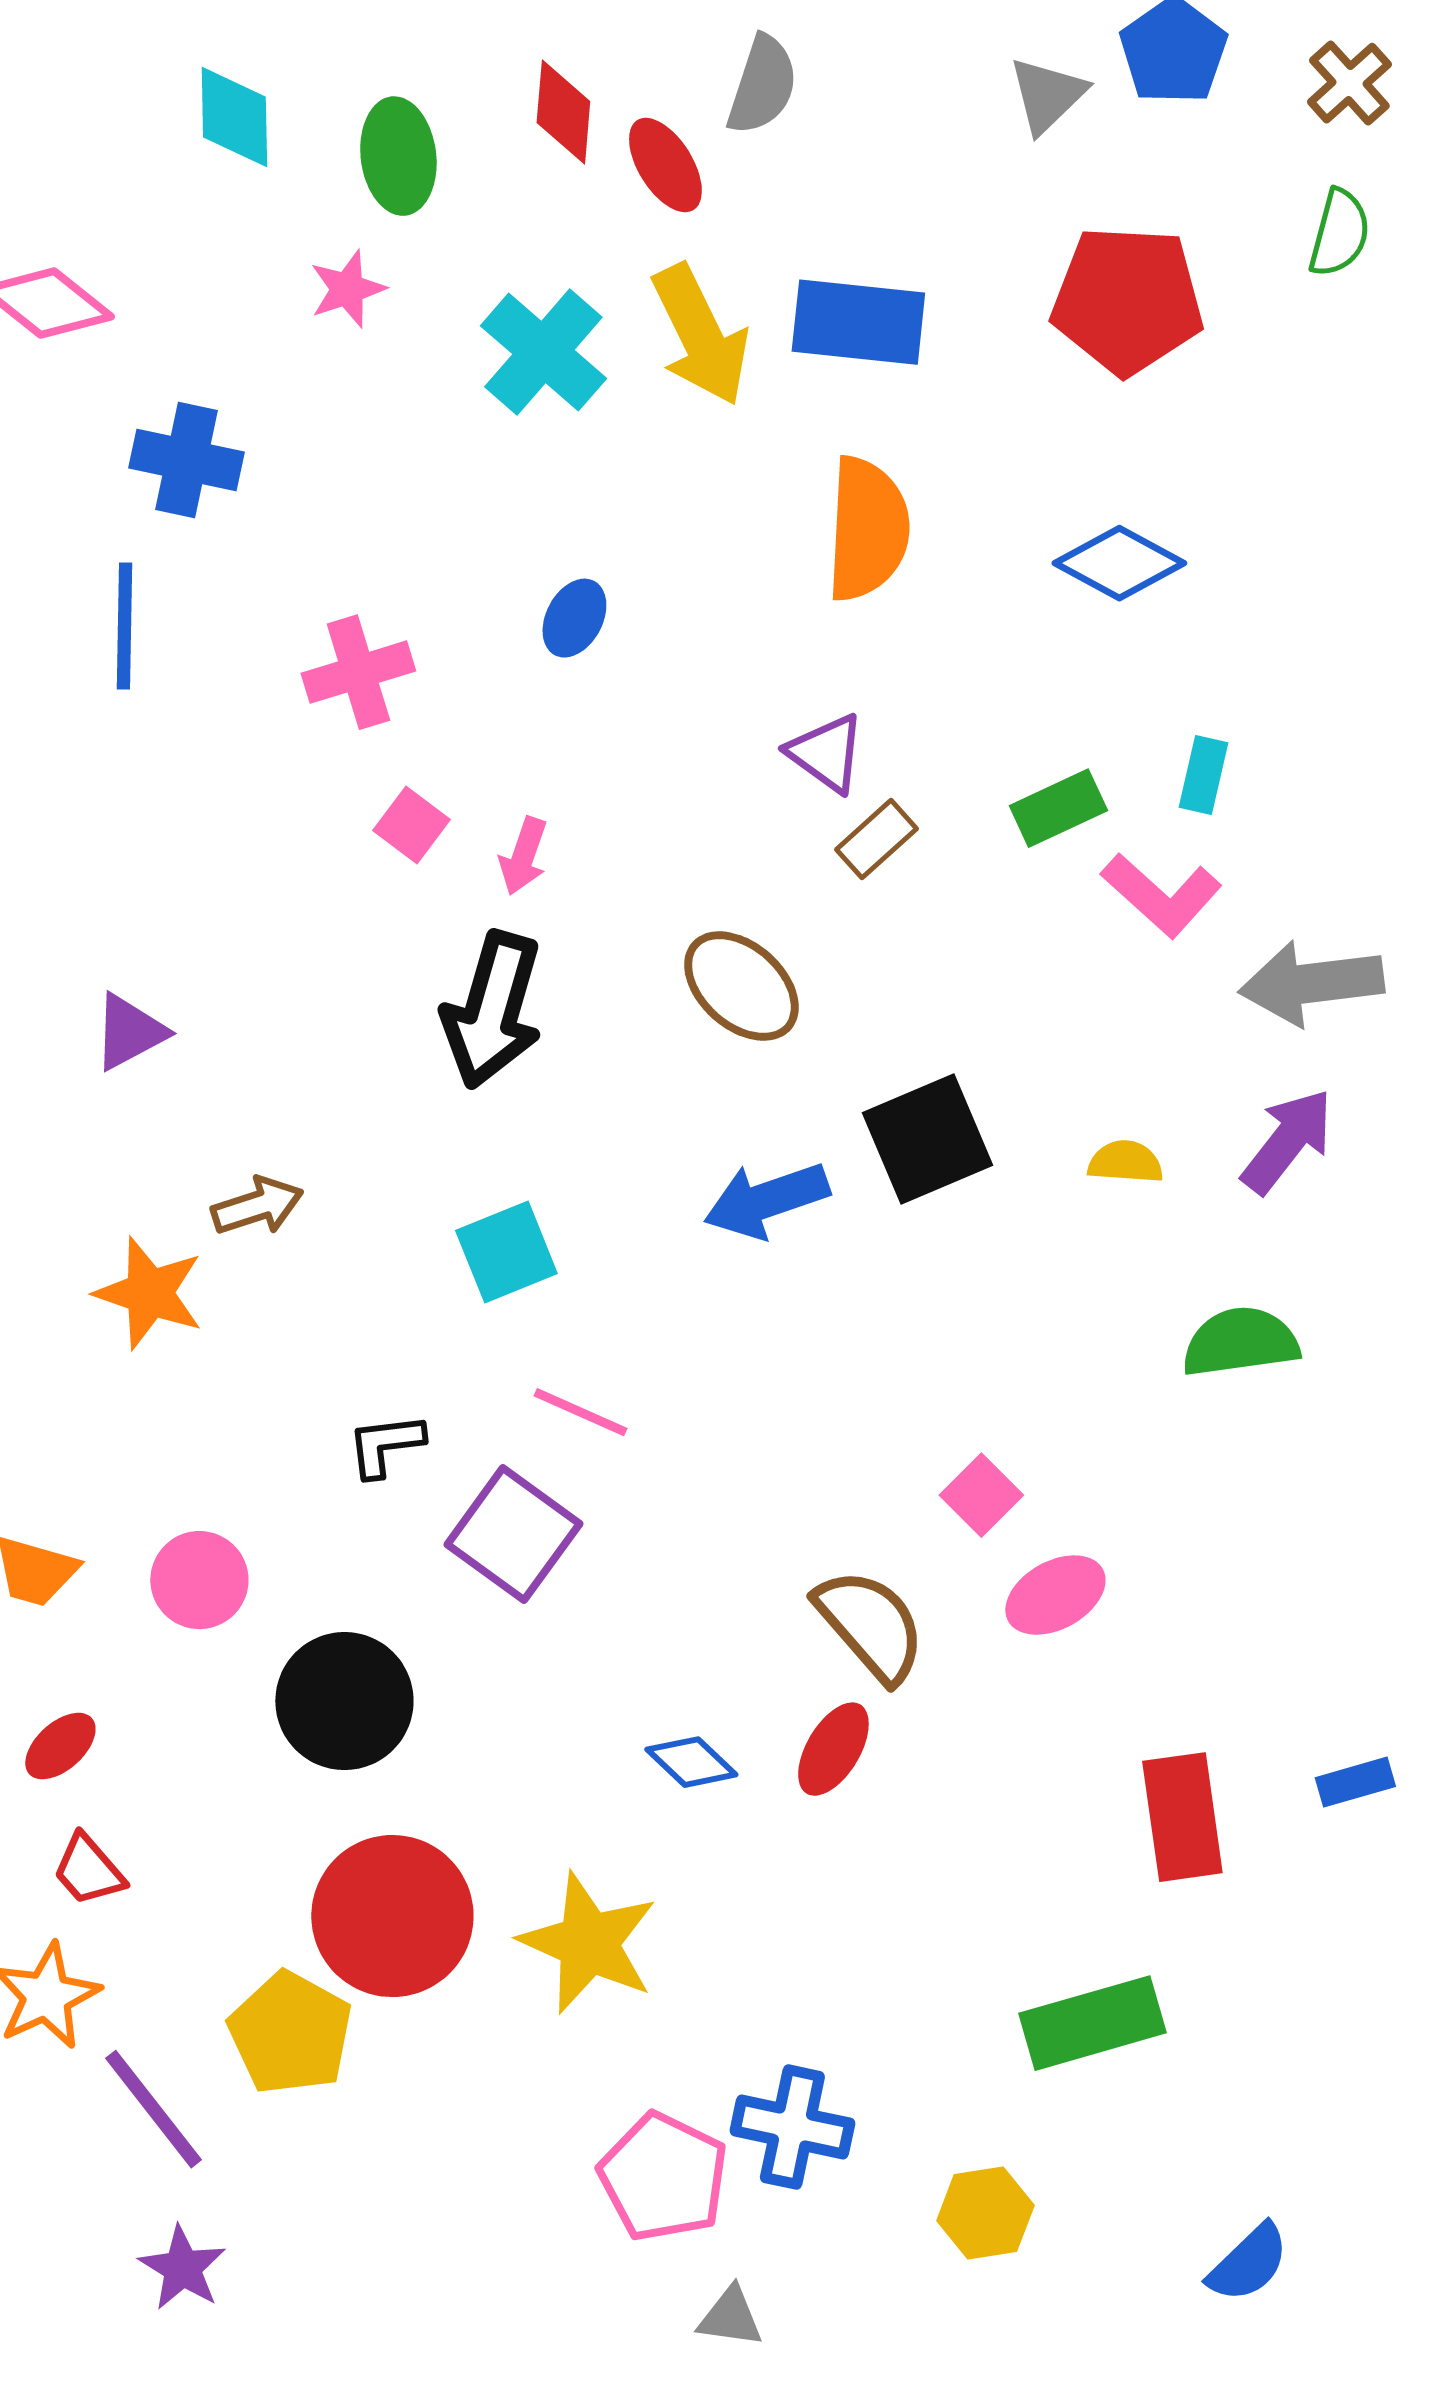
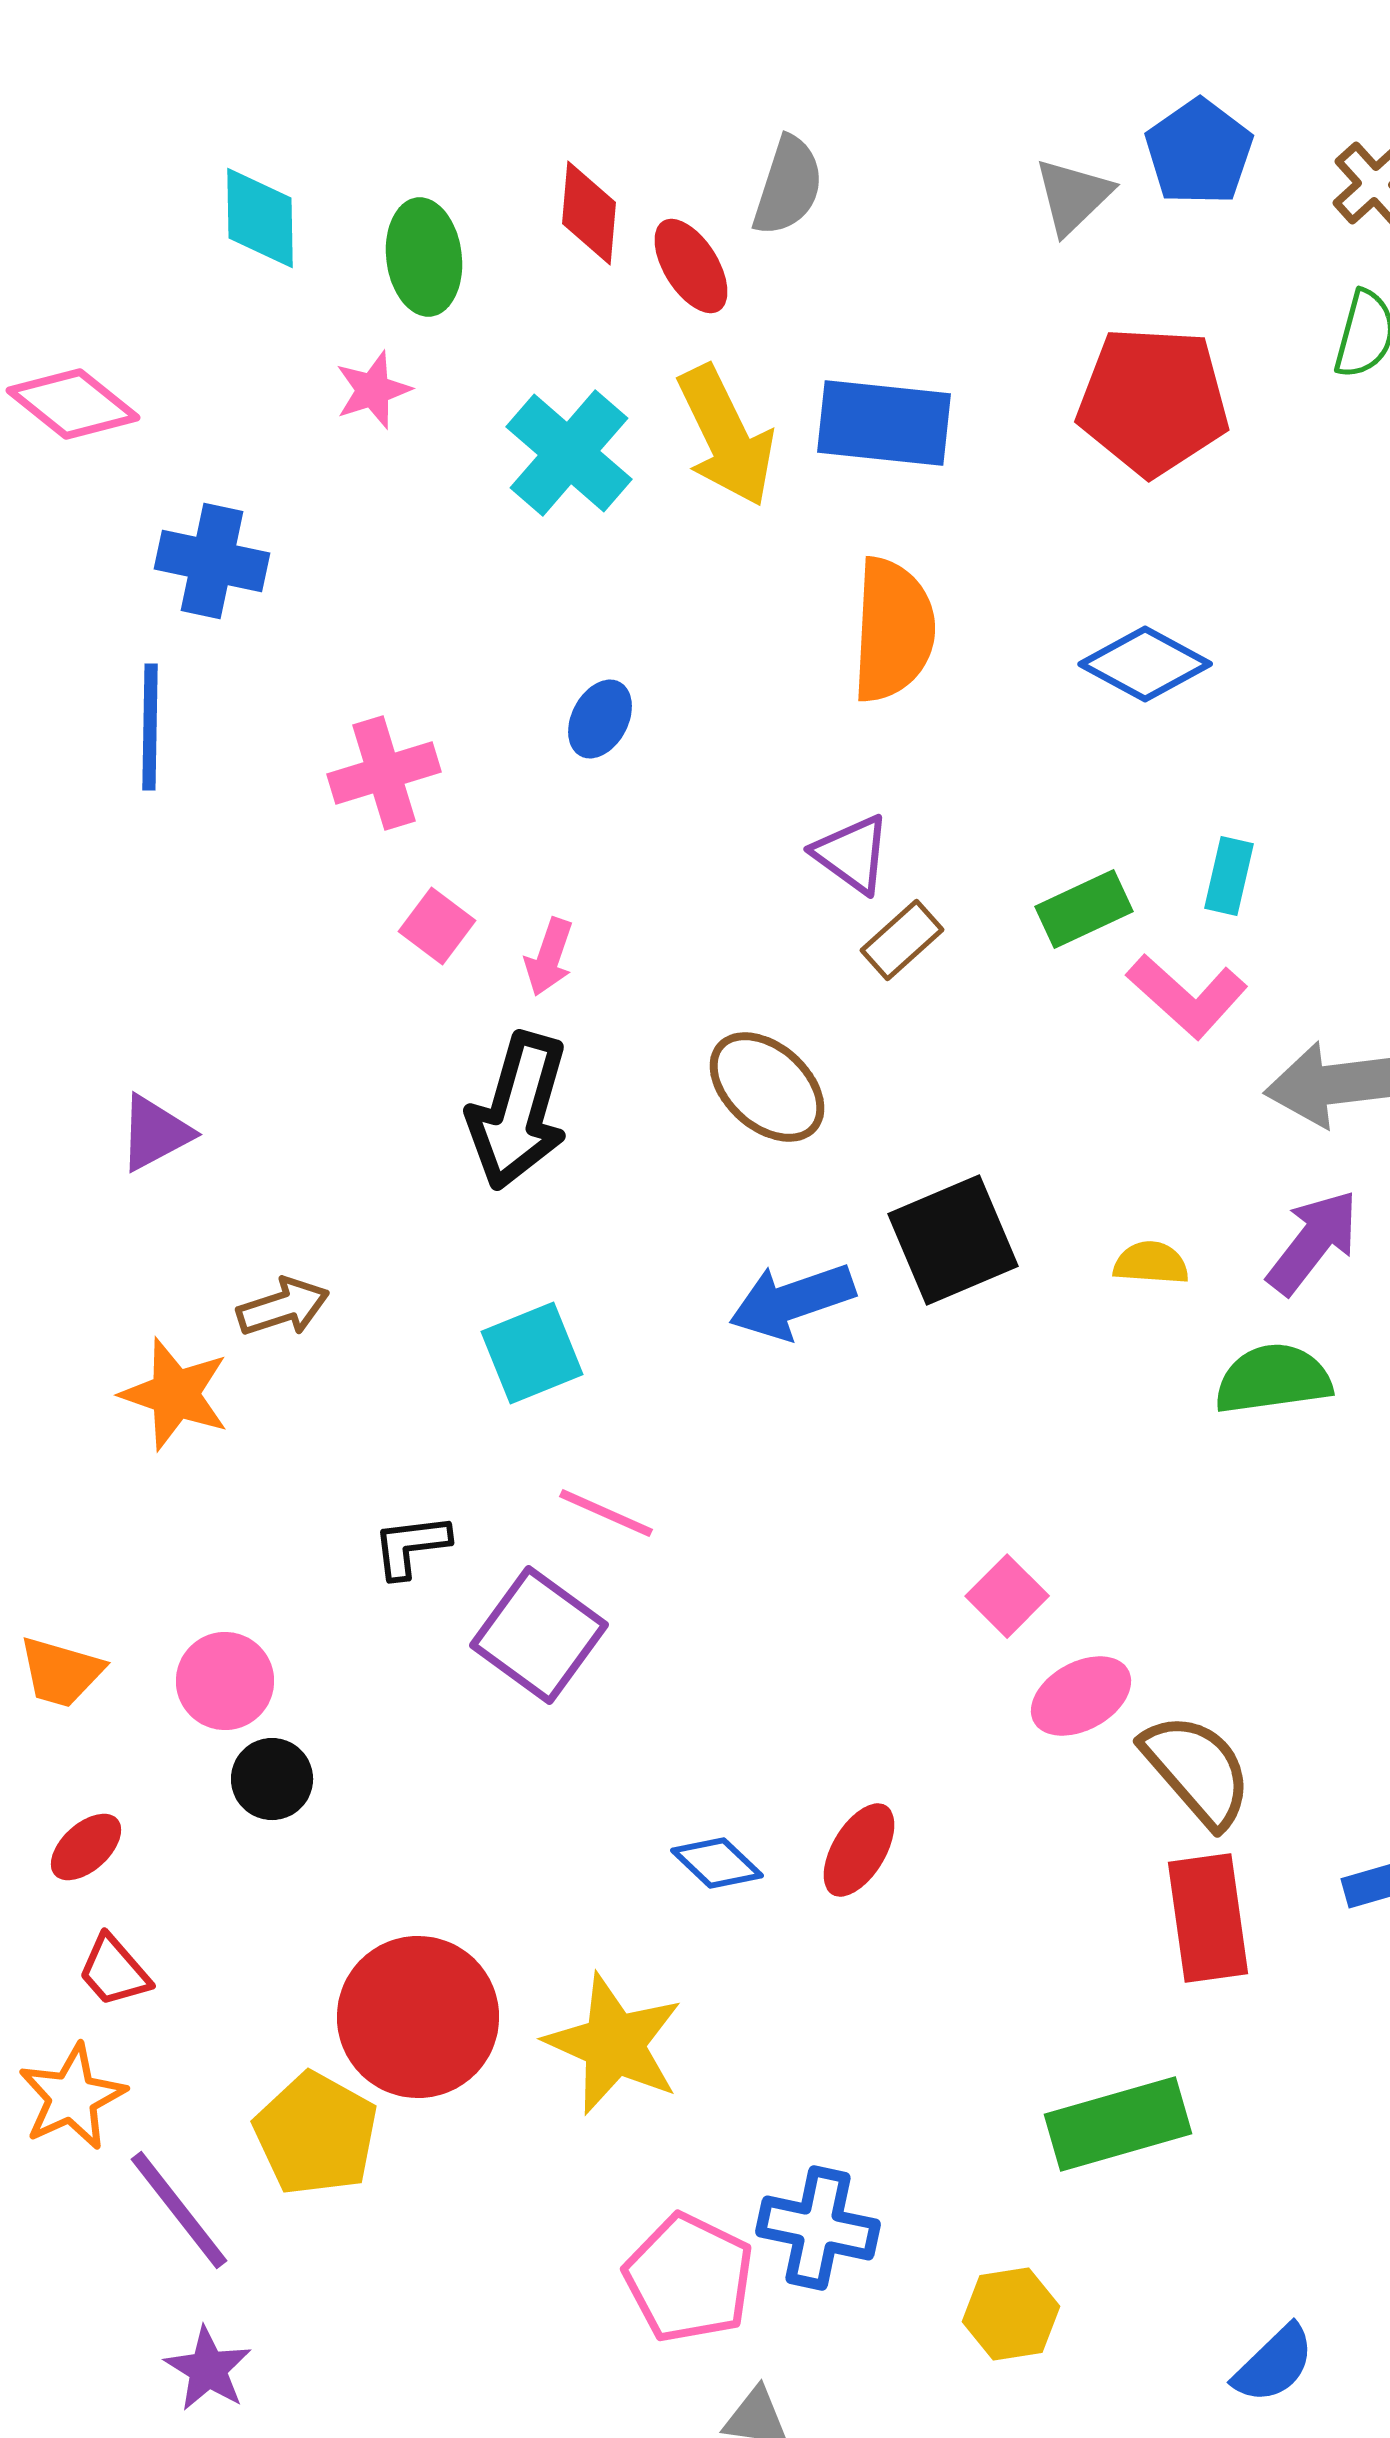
green semicircle: (1240, 1342) -> (1273, 1379), moved
brown semicircle: (870, 1625) -> (1197, 1770), moved
black circle: (344, 1701) -> (272, 1779), moved, size x0.6

